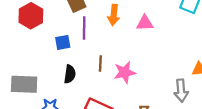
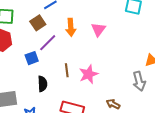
pink triangle: (145, 23) -> (98, 29), turned -42
purple line: (84, 28) -> (48, 43), turned 54

